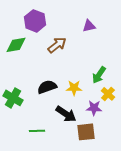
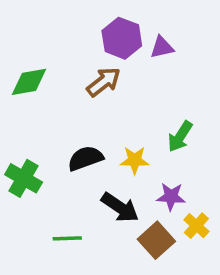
purple hexagon: (35, 21) -> (122, 38), moved
yellow cross: (108, 94) -> (196, 226), moved
brown square: (86, 132) -> (156, 240), turned -36

